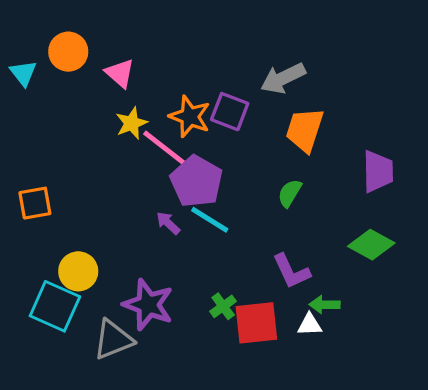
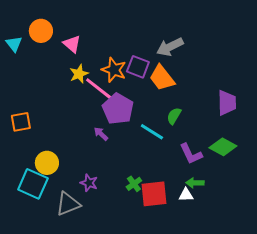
orange trapezoid: (305, 130) -> (162, 78), moved, turned -56
cyan line: (210, 220) -> (152, 132), moved
purple L-shape: (291, 271) -> (191, 154), moved
purple star: (148, 305) -> (89, 183), size x0.6

